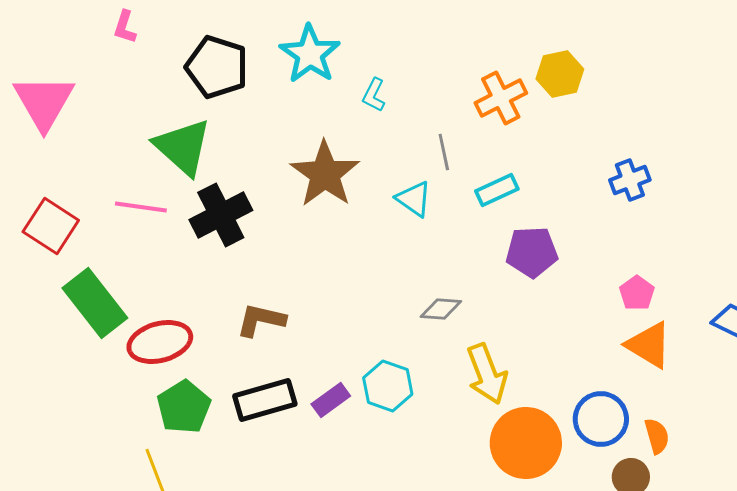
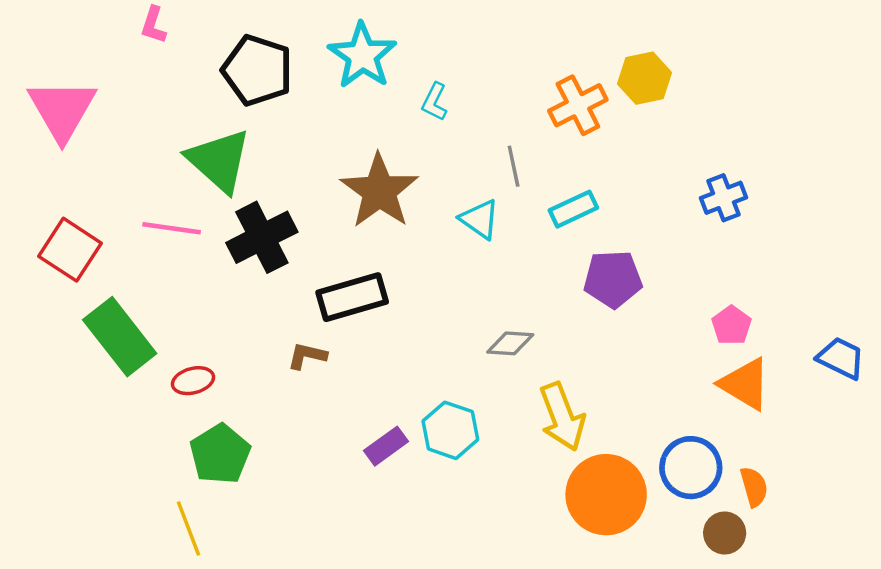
brown L-shape: (261, 320) -> (307, 356), size x0.7
red ellipse: (160, 342) -> (193, 381), size x0.6
black rectangle: (265, 400) -> (352, 297), moved

